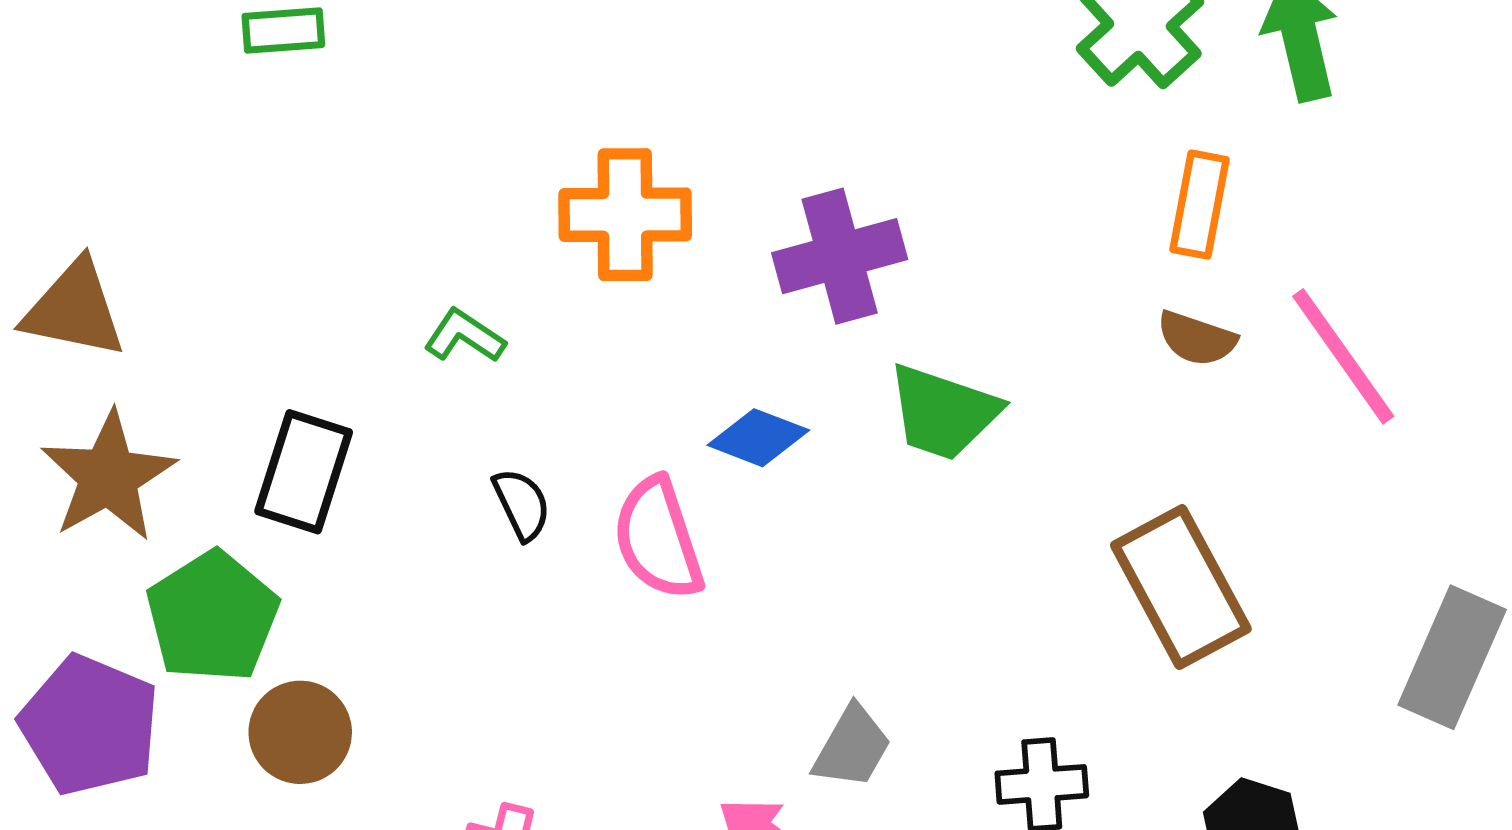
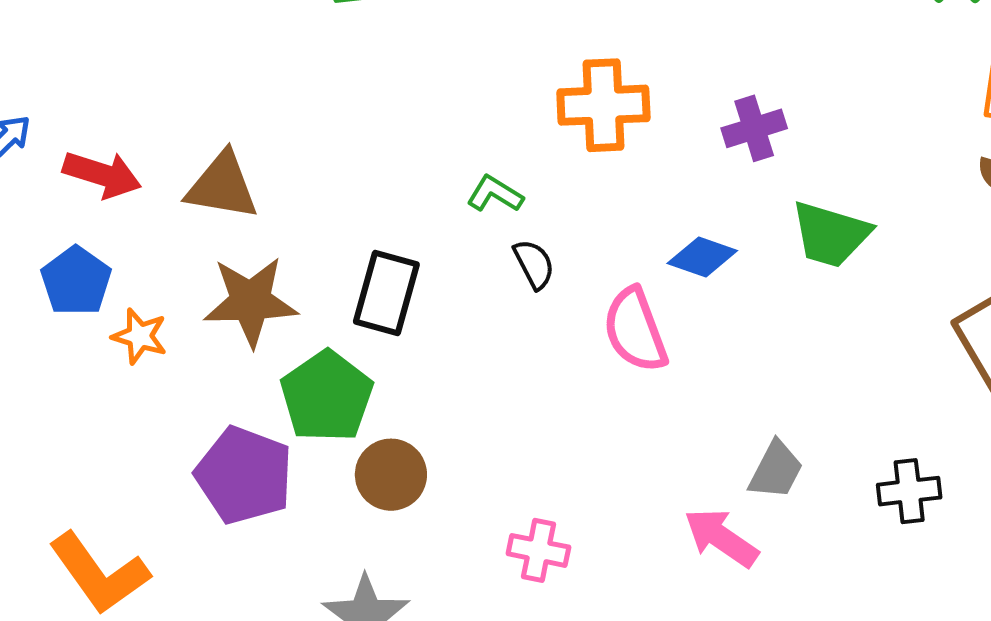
purple cross: (840, 256) -> (754, 128), size x0.7
brown star: (108, 476) -> (250, 301), turned 30
black semicircle: (522, 504) -> (534, 264), moved

